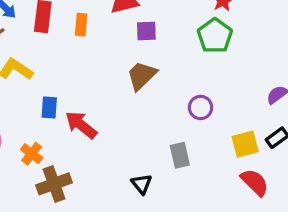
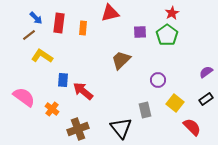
purple square: (146, 31) -> (140, 32), moved
yellow square: (245, 144) -> (175, 103), moved, turned -36
brown cross: (54, 184) -> (78, 129), moved
black triangle: (142, 184) -> (121, 128), size x1.6

